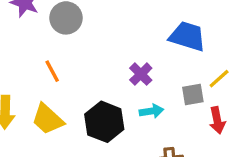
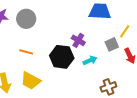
orange line: (52, 71) -> (26, 52), turned -32
black hexagon: (104, 122) -> (62, 57), moved

